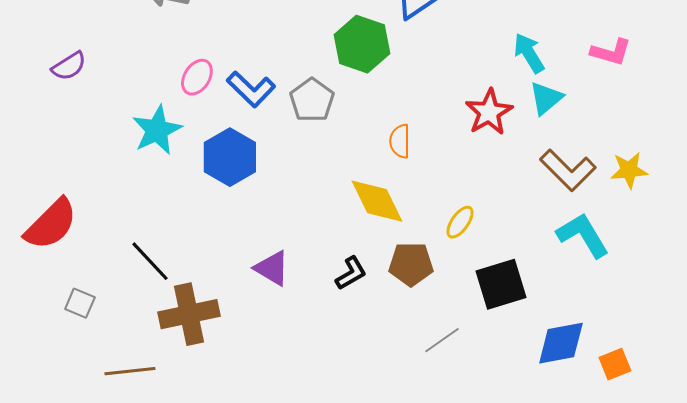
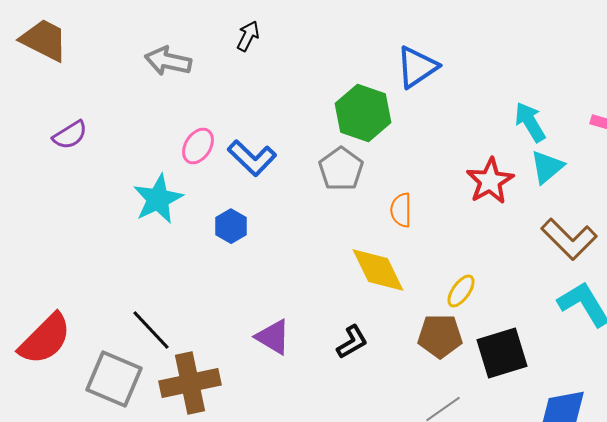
gray pentagon: (312, 100) -> (341, 169), moved
blue hexagon: (230, 157) -> (231, 226), size x0.6
red semicircle: (51, 224) -> (45, 339), moved
brown pentagon: (411, 264) -> (440, 336), moved
gray square: (80, 303) -> (114, 379), moved, size x1.8

